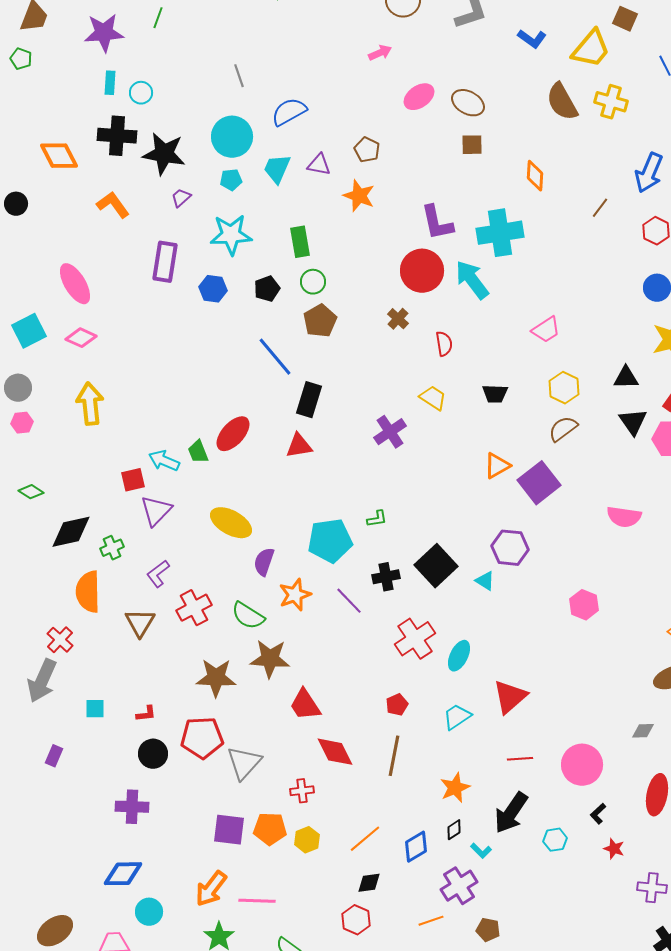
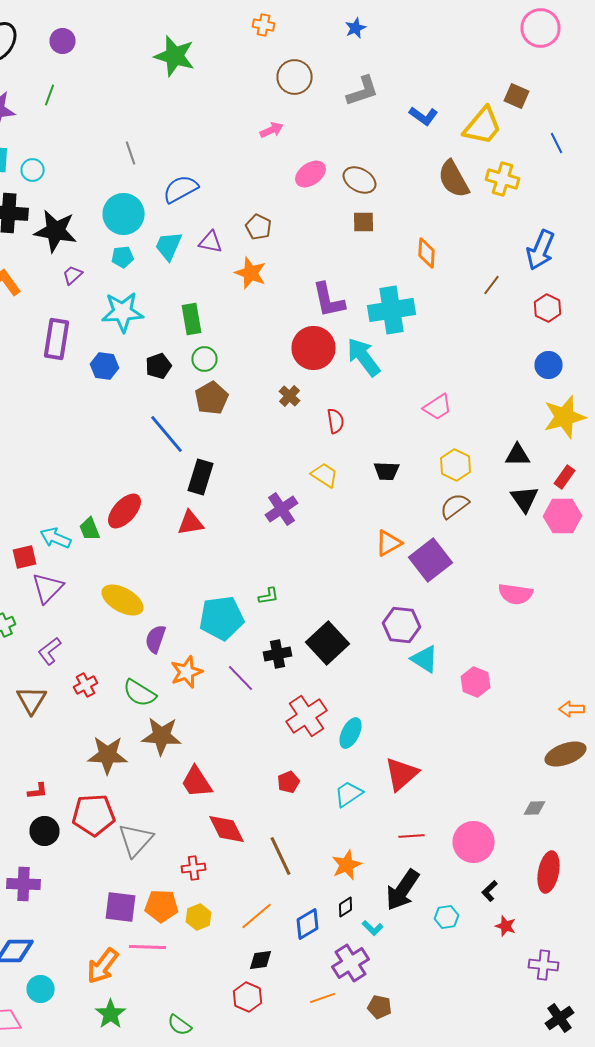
cyan triangle: (485, 581) -> (424, 659), moved, size x1.4
red cross: (194, 608) -> (86, 685), size x0.7
brown line: (394, 756) -> (280, 856), moved, turned -36
pink line: (257, 901) -> (148, 947), moved

